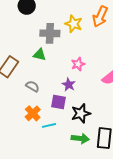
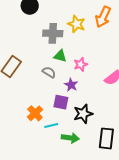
green triangle: (40, 55) -> (60, 56), moved
gray semicircle: (32, 86) -> (49, 72), moved
green arrow: (80, 138) -> (70, 138), moved

